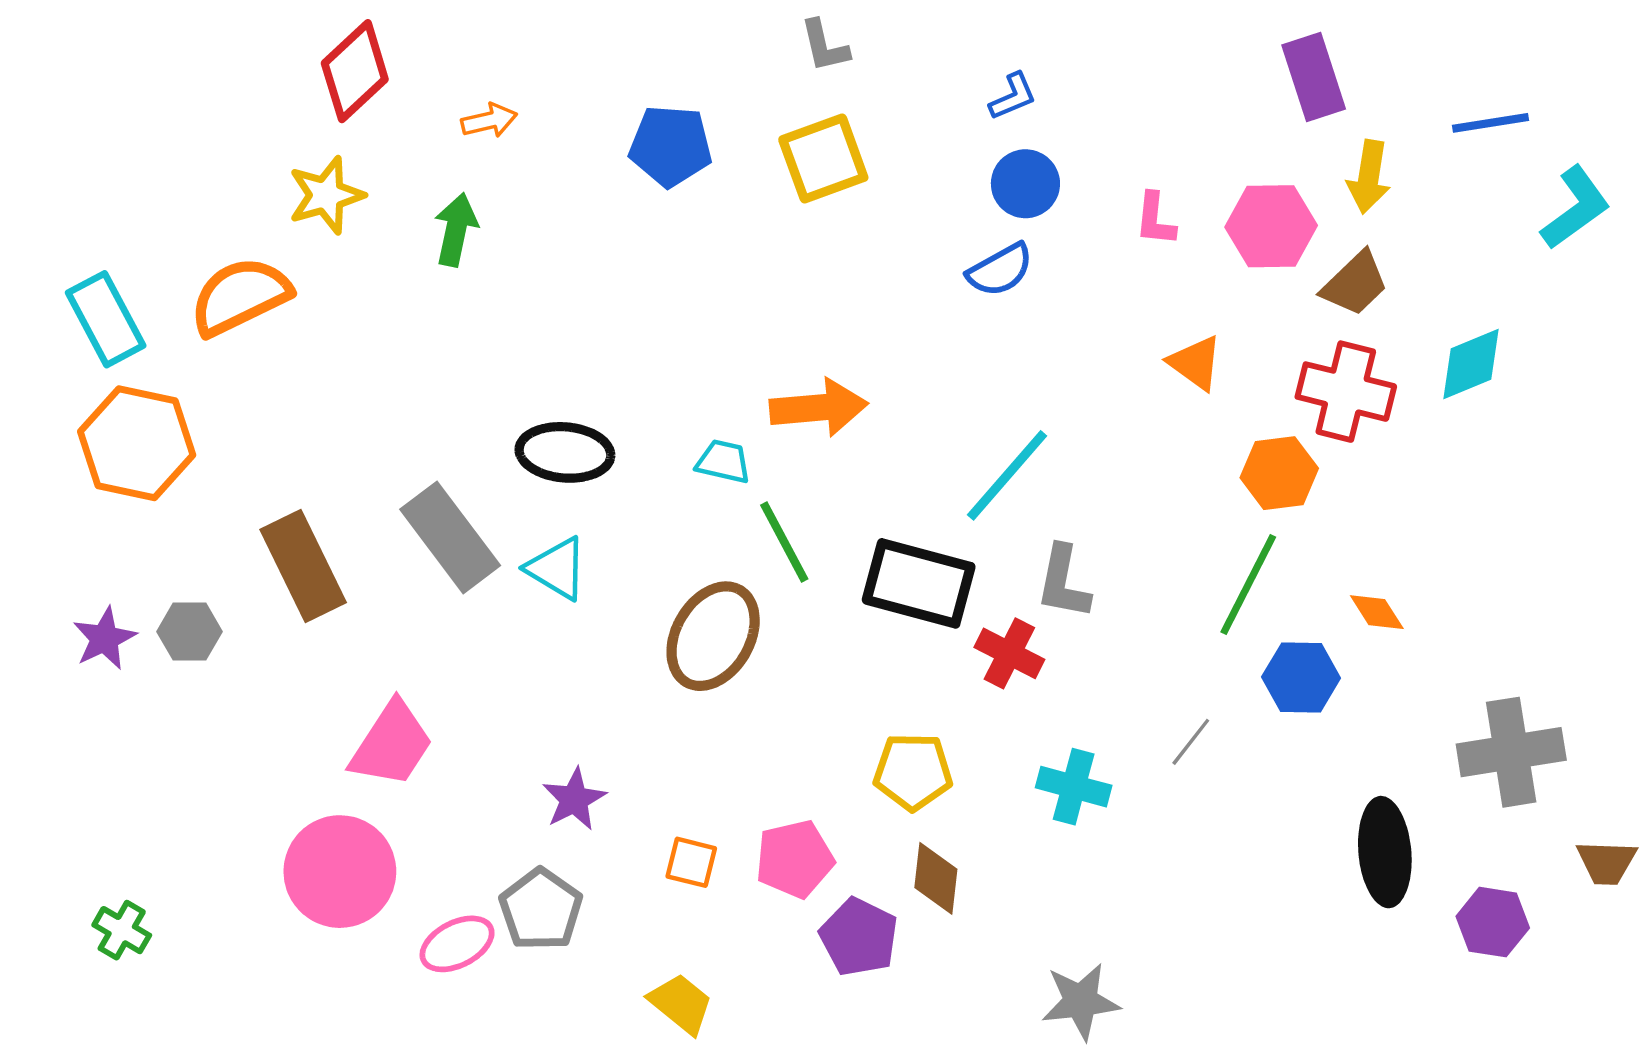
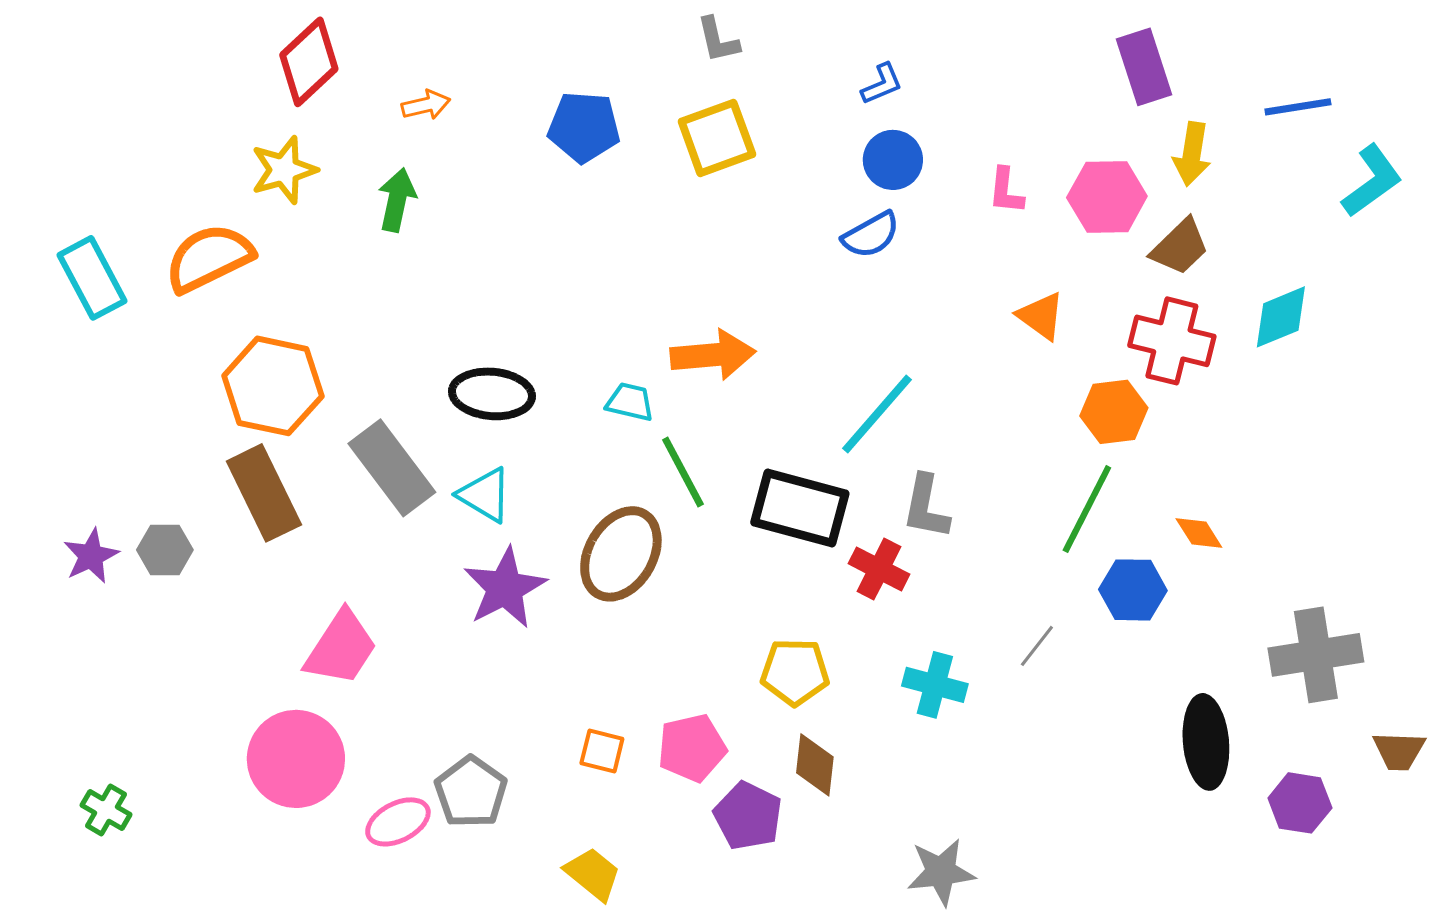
orange hexagon: (137, 443) -> (273, 386), moved
purple star: (574, 799) -> (505, 588), moved, size x1.5

